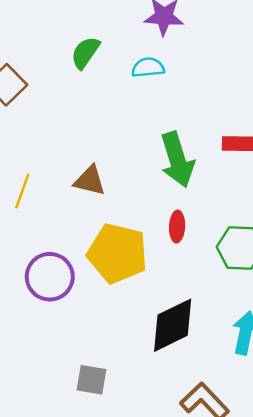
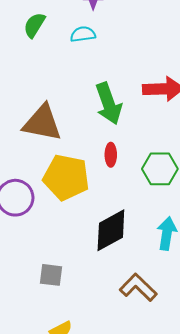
brown triangle: (90, 181) -> (42, 123), size x1.6

